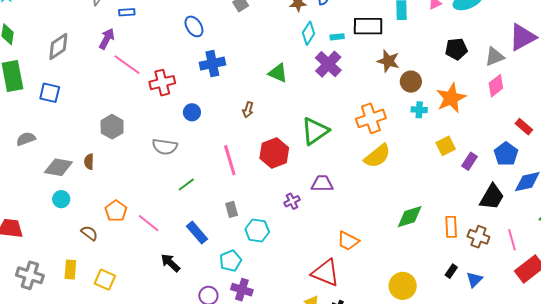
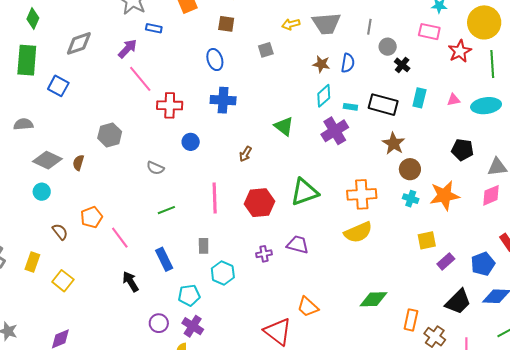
gray semicircle: (165, 147) -> (155, 168), size x0.7

